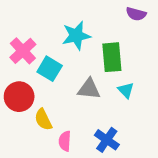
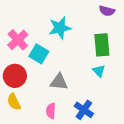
green rectangle: (112, 57) -> (102, 45), moved
gray triangle: (89, 89) -> (59, 82), moved
yellow semicircle: (43, 120) -> (14, 102), moved

